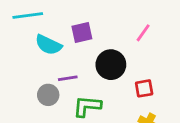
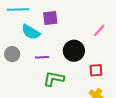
purple square: (82, 33) -> (50, 18), moved
gray circle: (48, 95) -> (12, 54), moved

